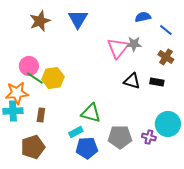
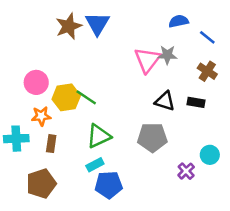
brown star: (40, 21) -> (69, 26), moved
green line: (35, 78) -> (86, 97), moved
orange star: (17, 93) -> (41, 116), moved, size x0.7
green triangle: (91, 113) -> (99, 136), moved, turned -40
cyan circle: (168, 124) -> (210, 155), size x0.6
gray pentagon: (120, 137) -> (152, 137), moved
purple cross: (149, 137) -> (186, 171), turned 32

